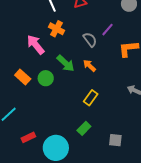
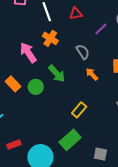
purple line: (108, 30) -> (101, 29), moved
orange arrow: (89, 66) -> (92, 74), moved
green rectangle: (84, 128) -> (70, 140), size x1.5

